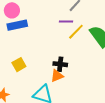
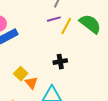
orange triangle: (57, 76) -> (31, 83), moved, turned -32

